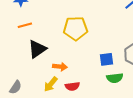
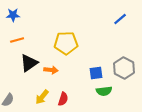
orange arrow: (60, 67) -> (51, 70), moved
red semicircle: (72, 86) -> (63, 99), turned -64

